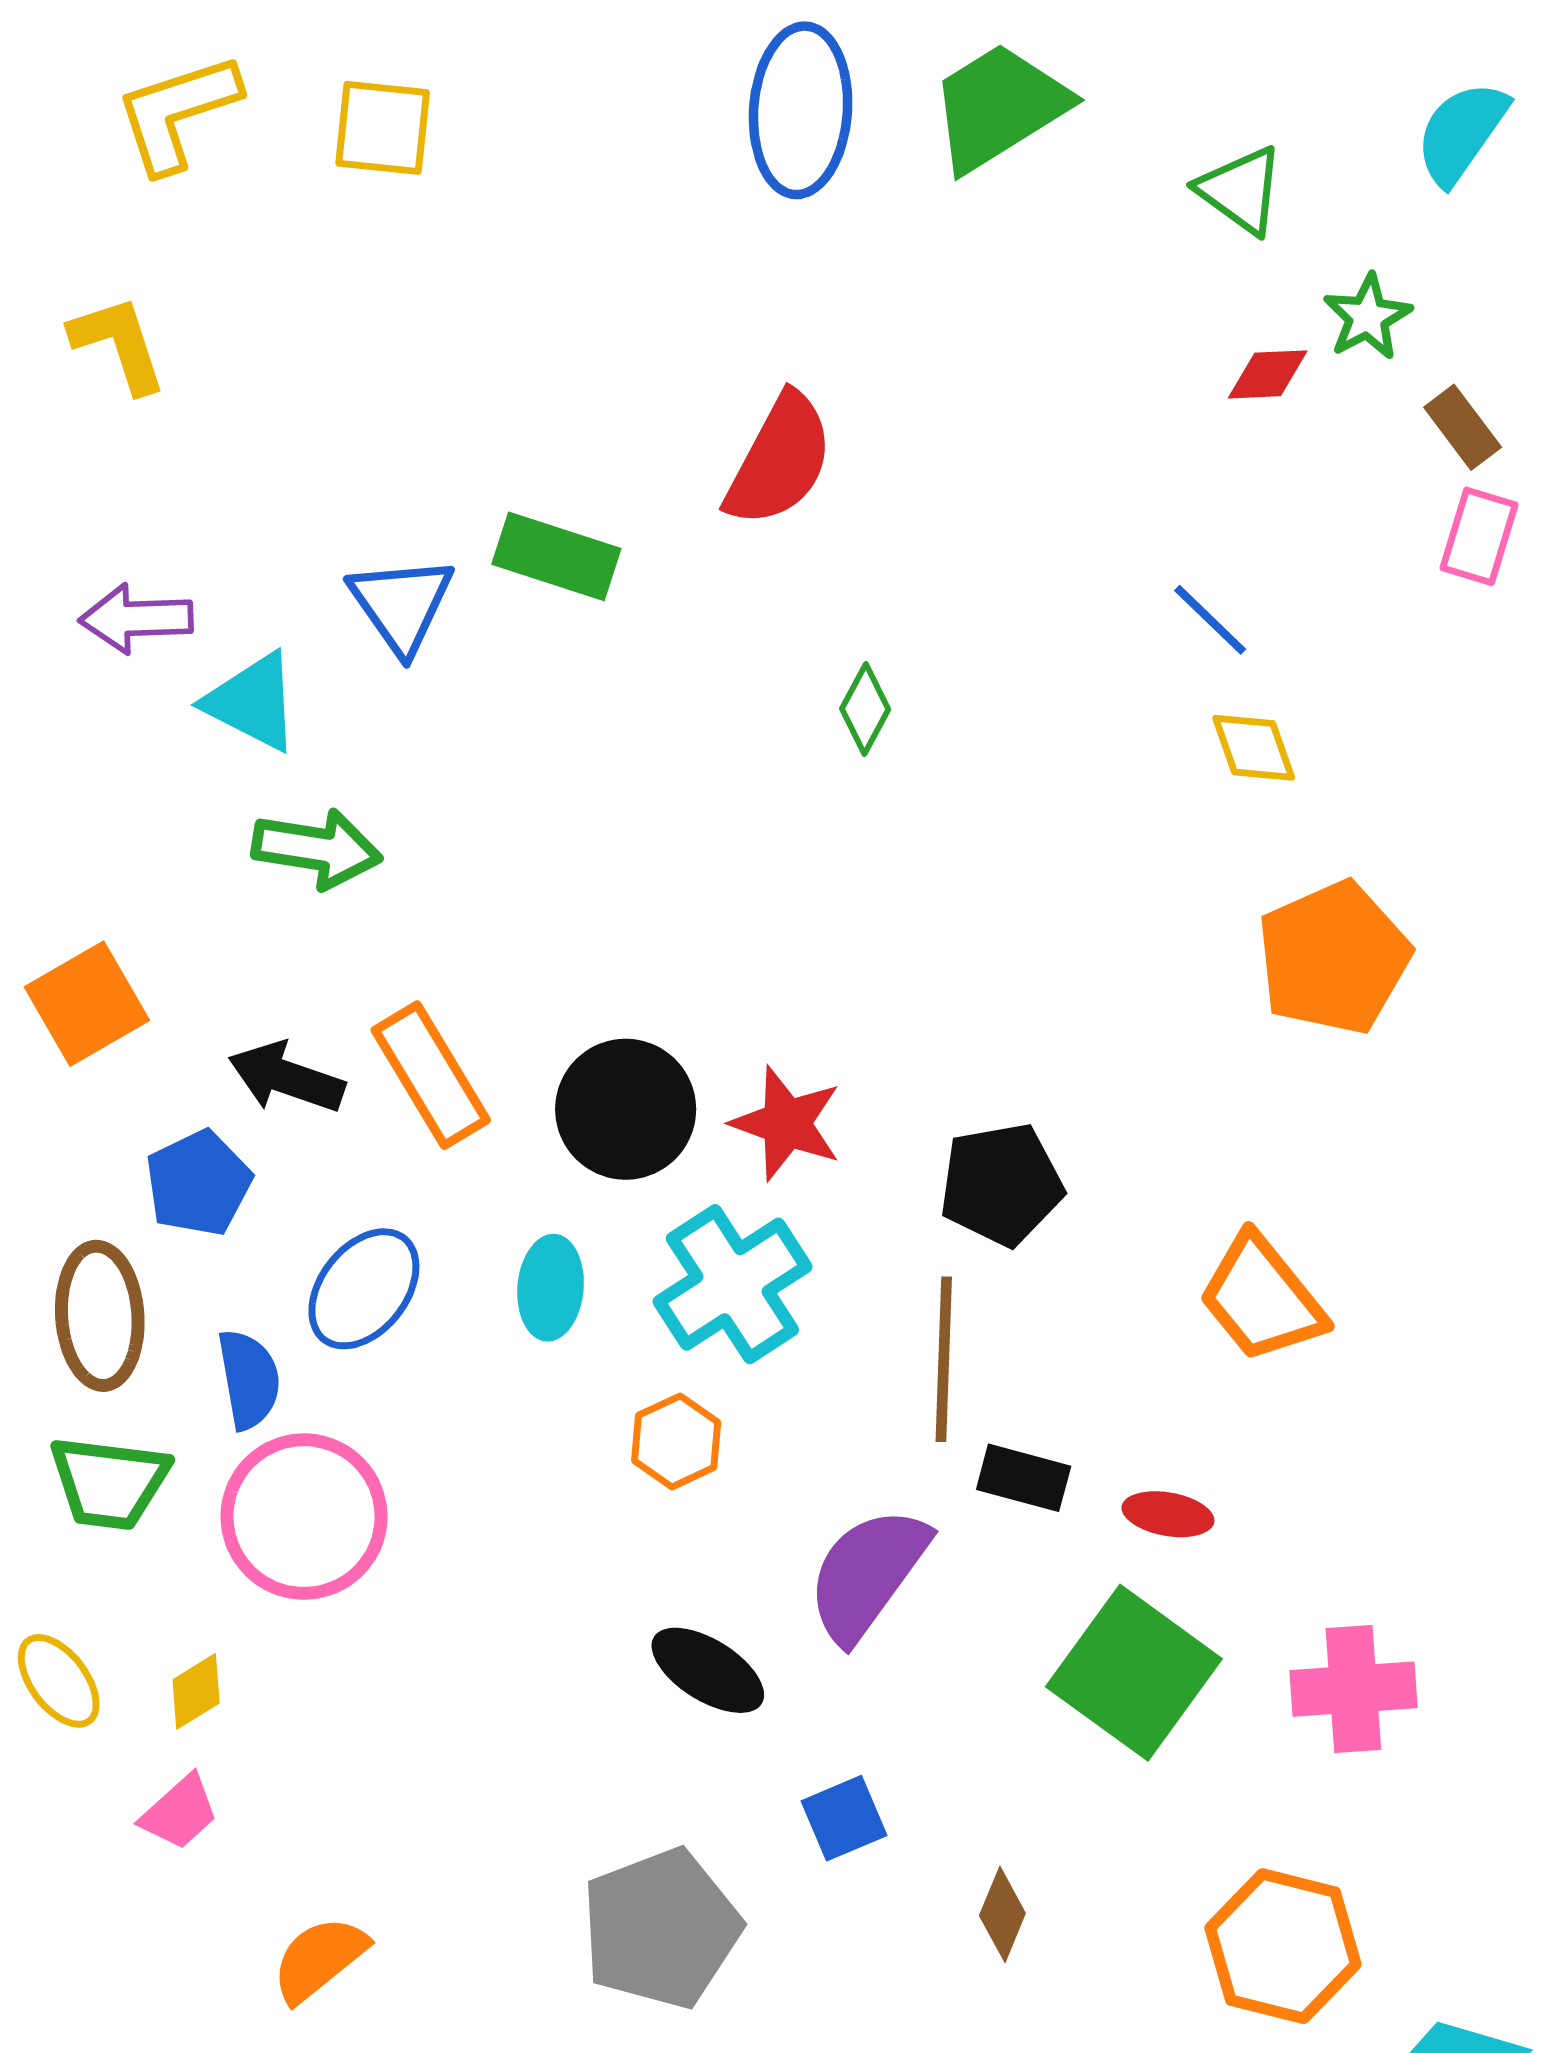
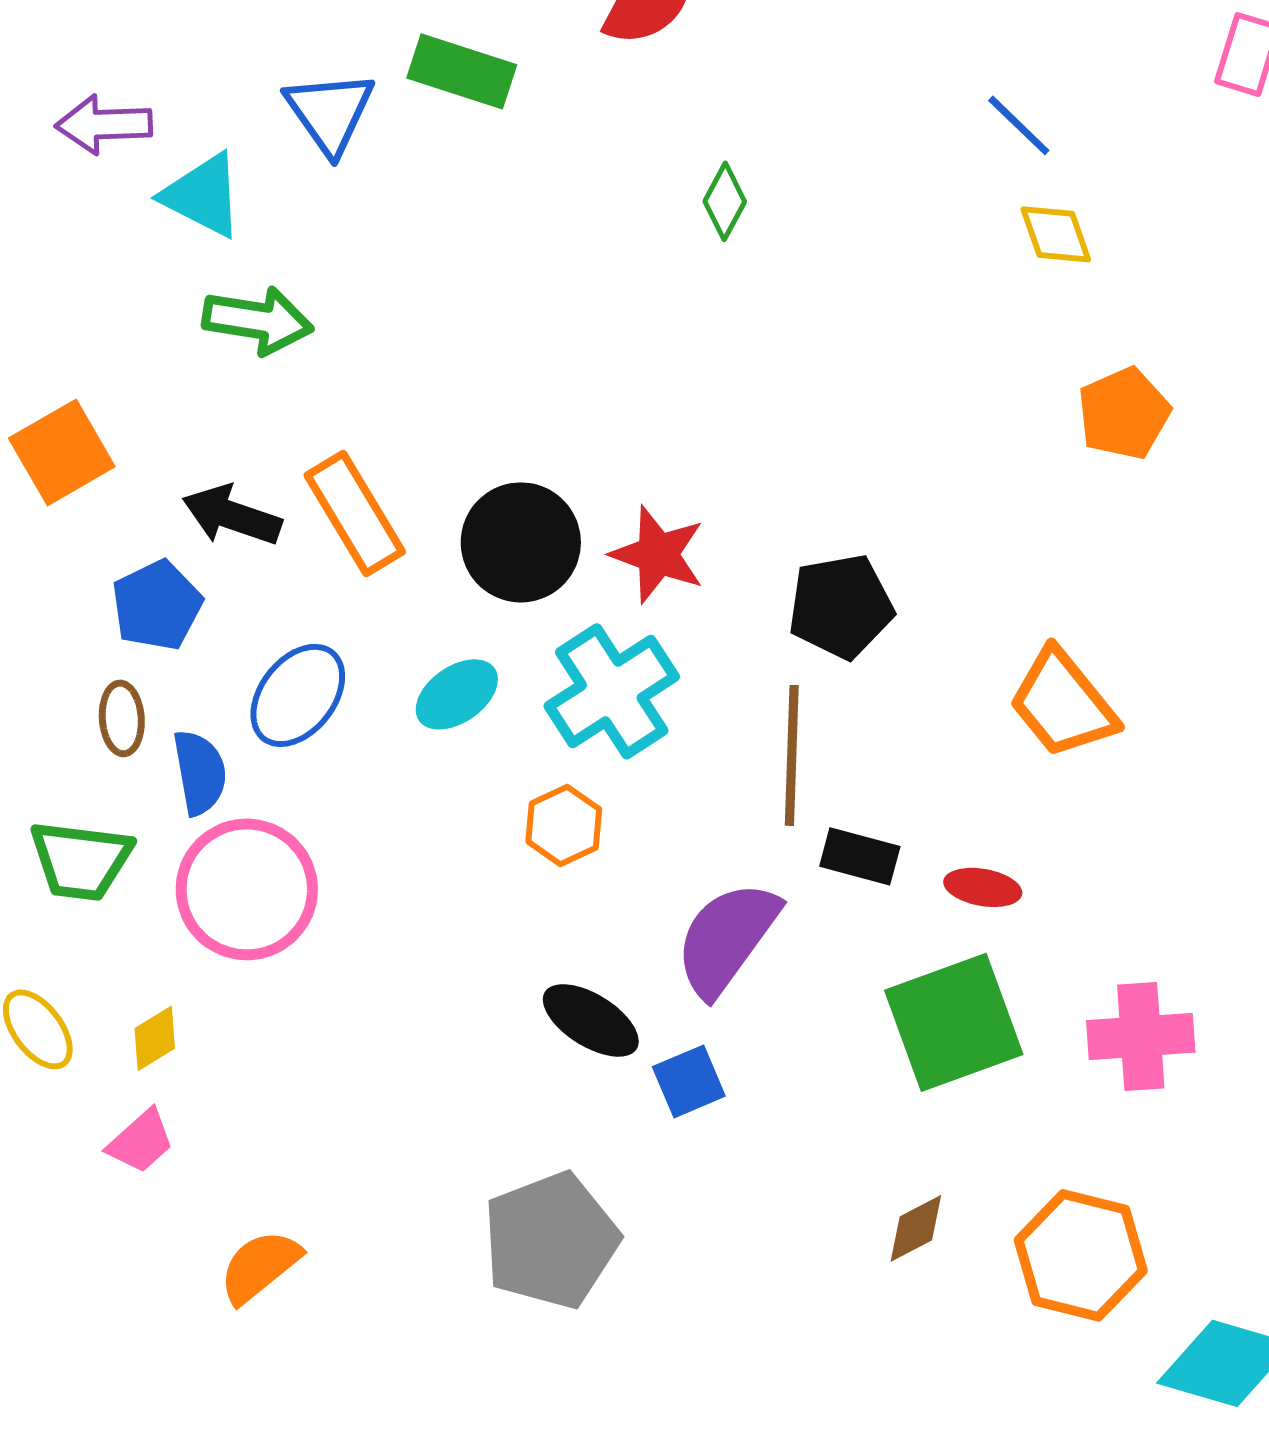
orange pentagon: (1333, 958) -> (1124, 413), size x0.7
cyan ellipse: (551, 1288) -> (457, 694), turned 50
brown ellipse: (100, 1316) -> (122, 718), moved, size x0.6
green square: (1134, 1673) -> (954, 1022), turned 34
blue square: (844, 1818) -> (689, 1081), moved
brown diamond: (1002, 1914) -> (916, 1228), moved, turned 40

